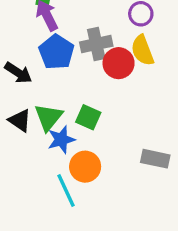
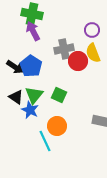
blue pentagon: (56, 52) -> (31, 66), moved
blue star: (61, 140) -> (30, 110), moved, turned -30

